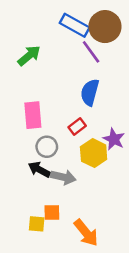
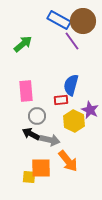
blue semicircle: (90, 92) -> (71, 85), moved
red rectangle: (77, 126) -> (61, 100), turned 32
orange square: (52, 213) -> (41, 168), size x1.5
orange arrow: (86, 233) -> (68, 161), moved

